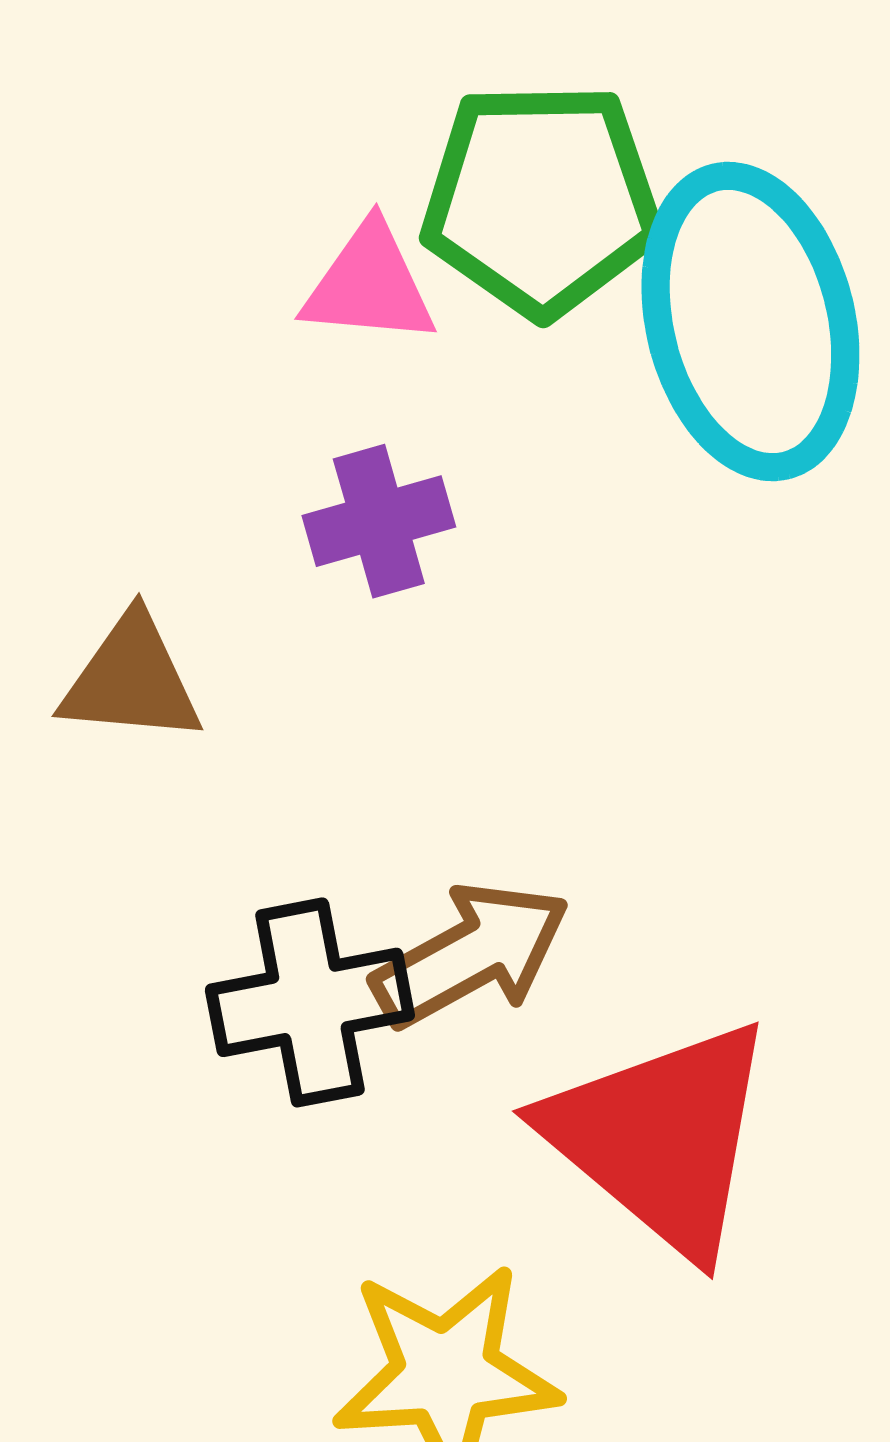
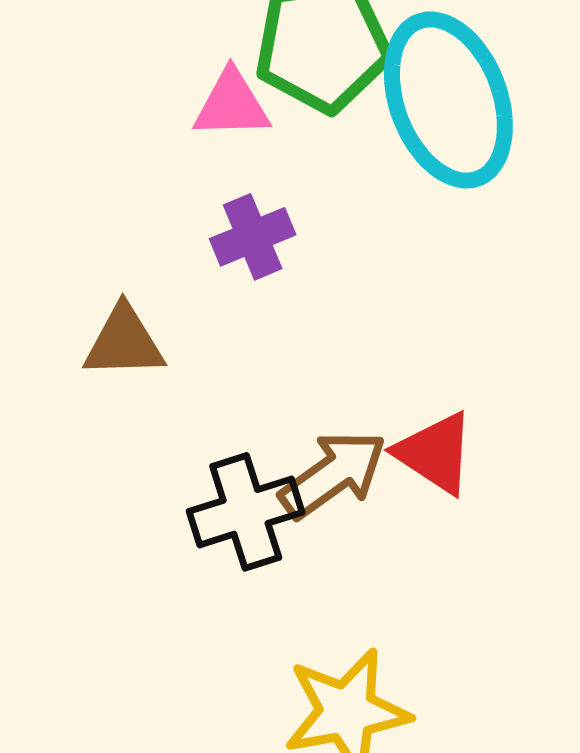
red triangle: (661, 1137) -> (435, 453), moved, size x0.6

